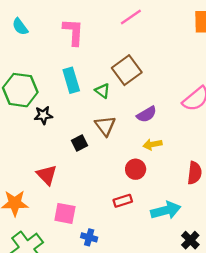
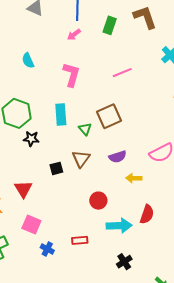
yellow arrow: (152, 144) -> (134, 178), moved
red rectangle: (123, 201) -> (80, 240), moved
cyan arrow: (166, 210) -> (119, 226), moved
black cross: (190, 240) -> (124, 262), moved

